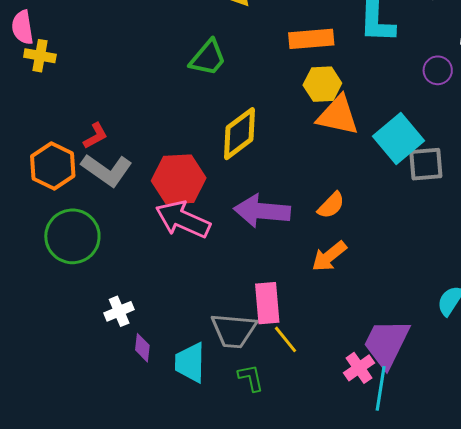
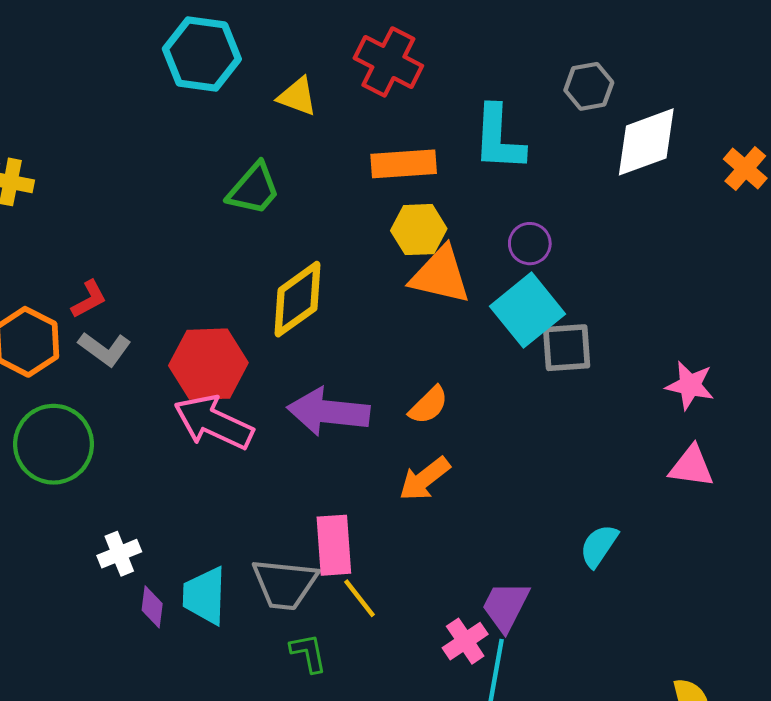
purple circle: (438, 70) -> (530, 244), moved
gray L-shape: (107, 170) -> (105, 349), size x0.7
purple trapezoid: (386, 343) -> (506, 606), size x0.7
cyan trapezoid: (190, 363) -> (205, 596), moved

